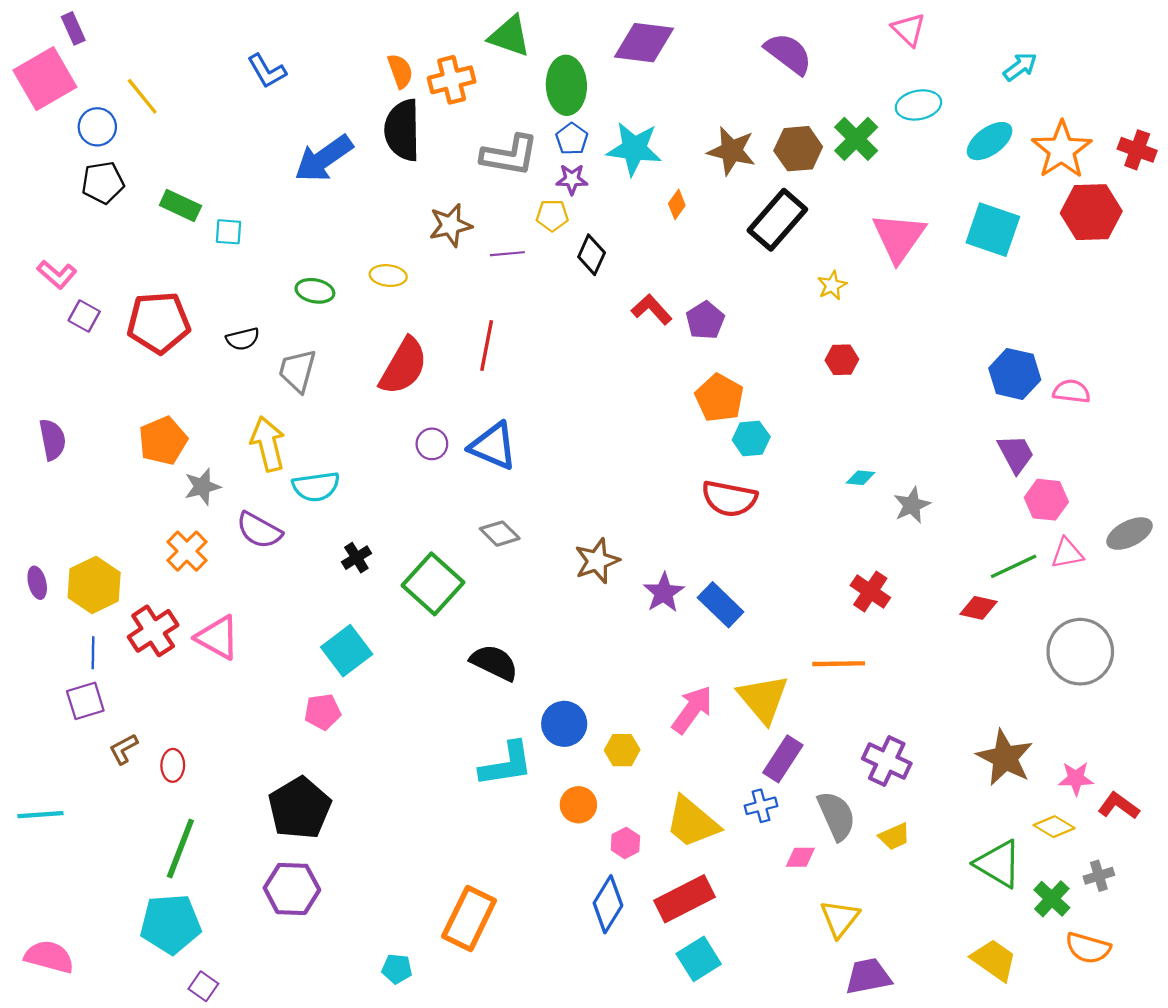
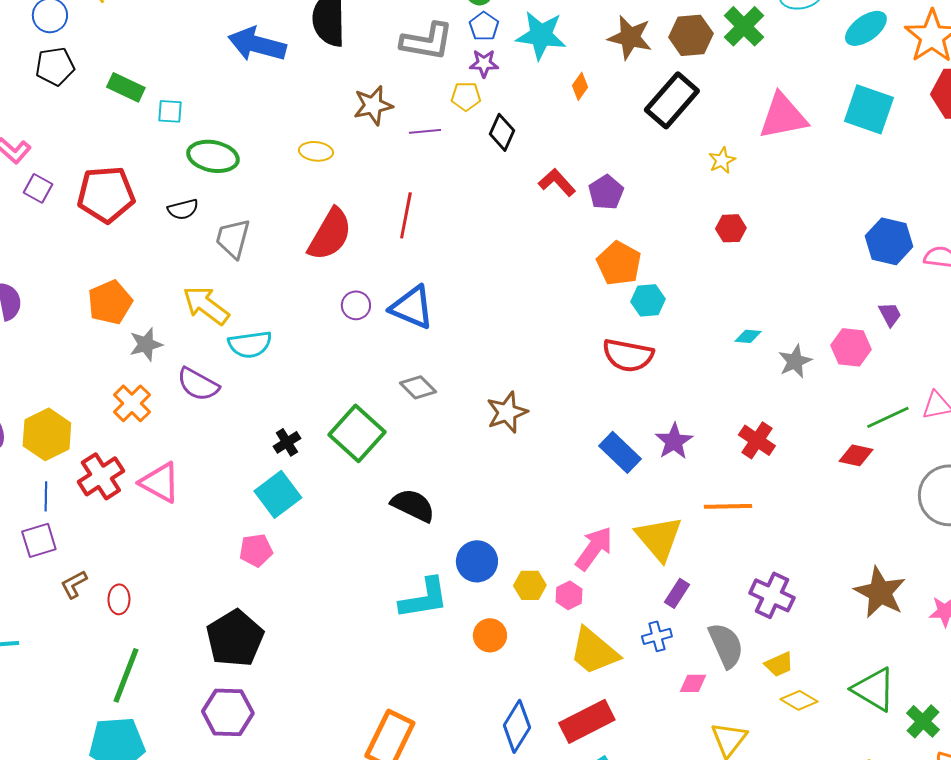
blue arrow: (324, 159) -> (257, 44), turned 50
pink triangle: (899, 237) -> (783, 116), turned 44
green ellipse: (315, 291) -> (213, 156), moved, size x1.4
yellow arrow: (268, 444) -> (206, 305), turned -39
purple trapezoid: (1016, 454) -> (890, 314), size x0.7
pink hexagon: (1046, 500) -> (851, 347), moved
black cross: (356, 558) -> (287, 442), moved
purple star: (664, 593) -> (674, 441), moved
purple rectangle: (783, 759) -> (677, 593), size x0.7
yellow diamond: (1054, 827) -> (799, 700), moved
pink hexagon: (625, 843) -> (569, 595), moved

